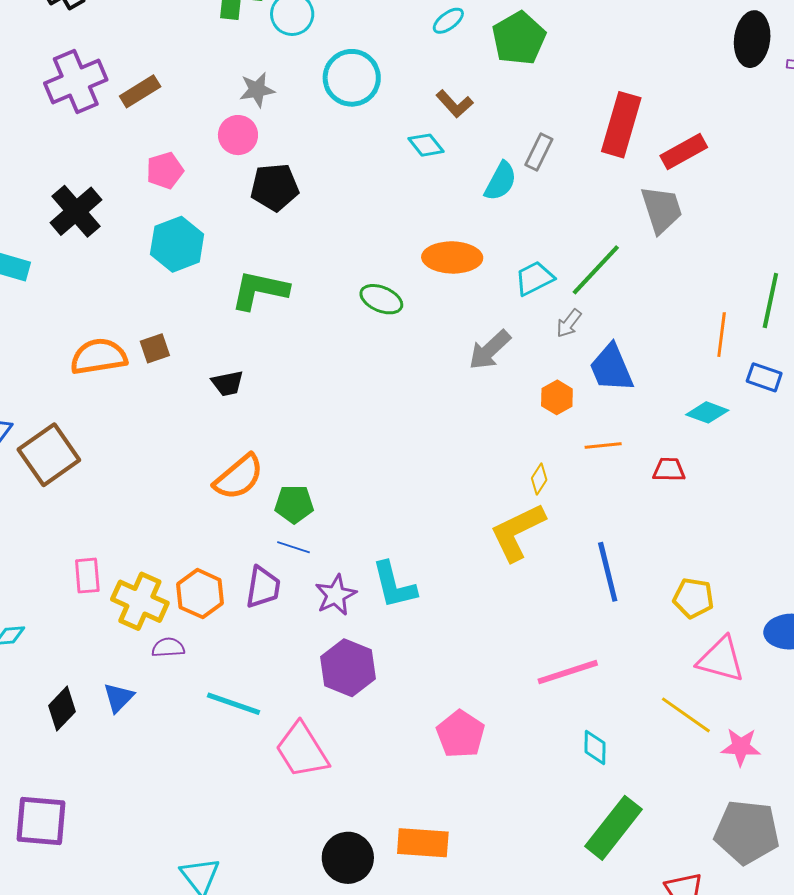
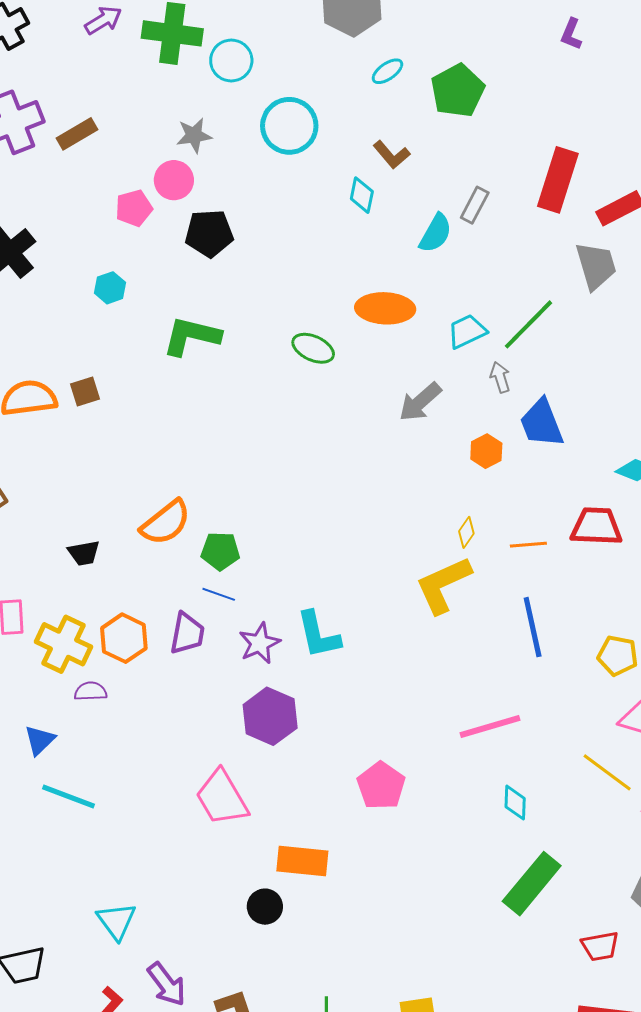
cyan diamond: (426, 145) -> (362, 195), turned 48
pink pentagon: (165, 170) -> (134, 208), moved
cyan hexagon: (177, 244) -> (110, 288), size x0.6
gray arrow: (569, 323) -> (500, 377), turned 124
black trapezoid: (228, 383) -> (84, 553), moved
orange line: (603, 446) -> (528, 545), moved
red trapezoid: (669, 470) -> (596, 526), size x1.6
cyan line: (234, 704) -> (68, 796), moved
orange rectangle: (423, 843) -> (302, 861), moved
black circle: (348, 858) -> (265, 907), size x0.7

